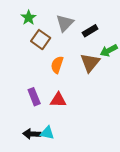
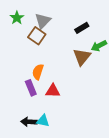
green star: (29, 18) -> (17, 18), moved
gray triangle: (65, 23) -> (43, 21), moved
orange semicircle: (57, 65) -> (38, 72), moved

